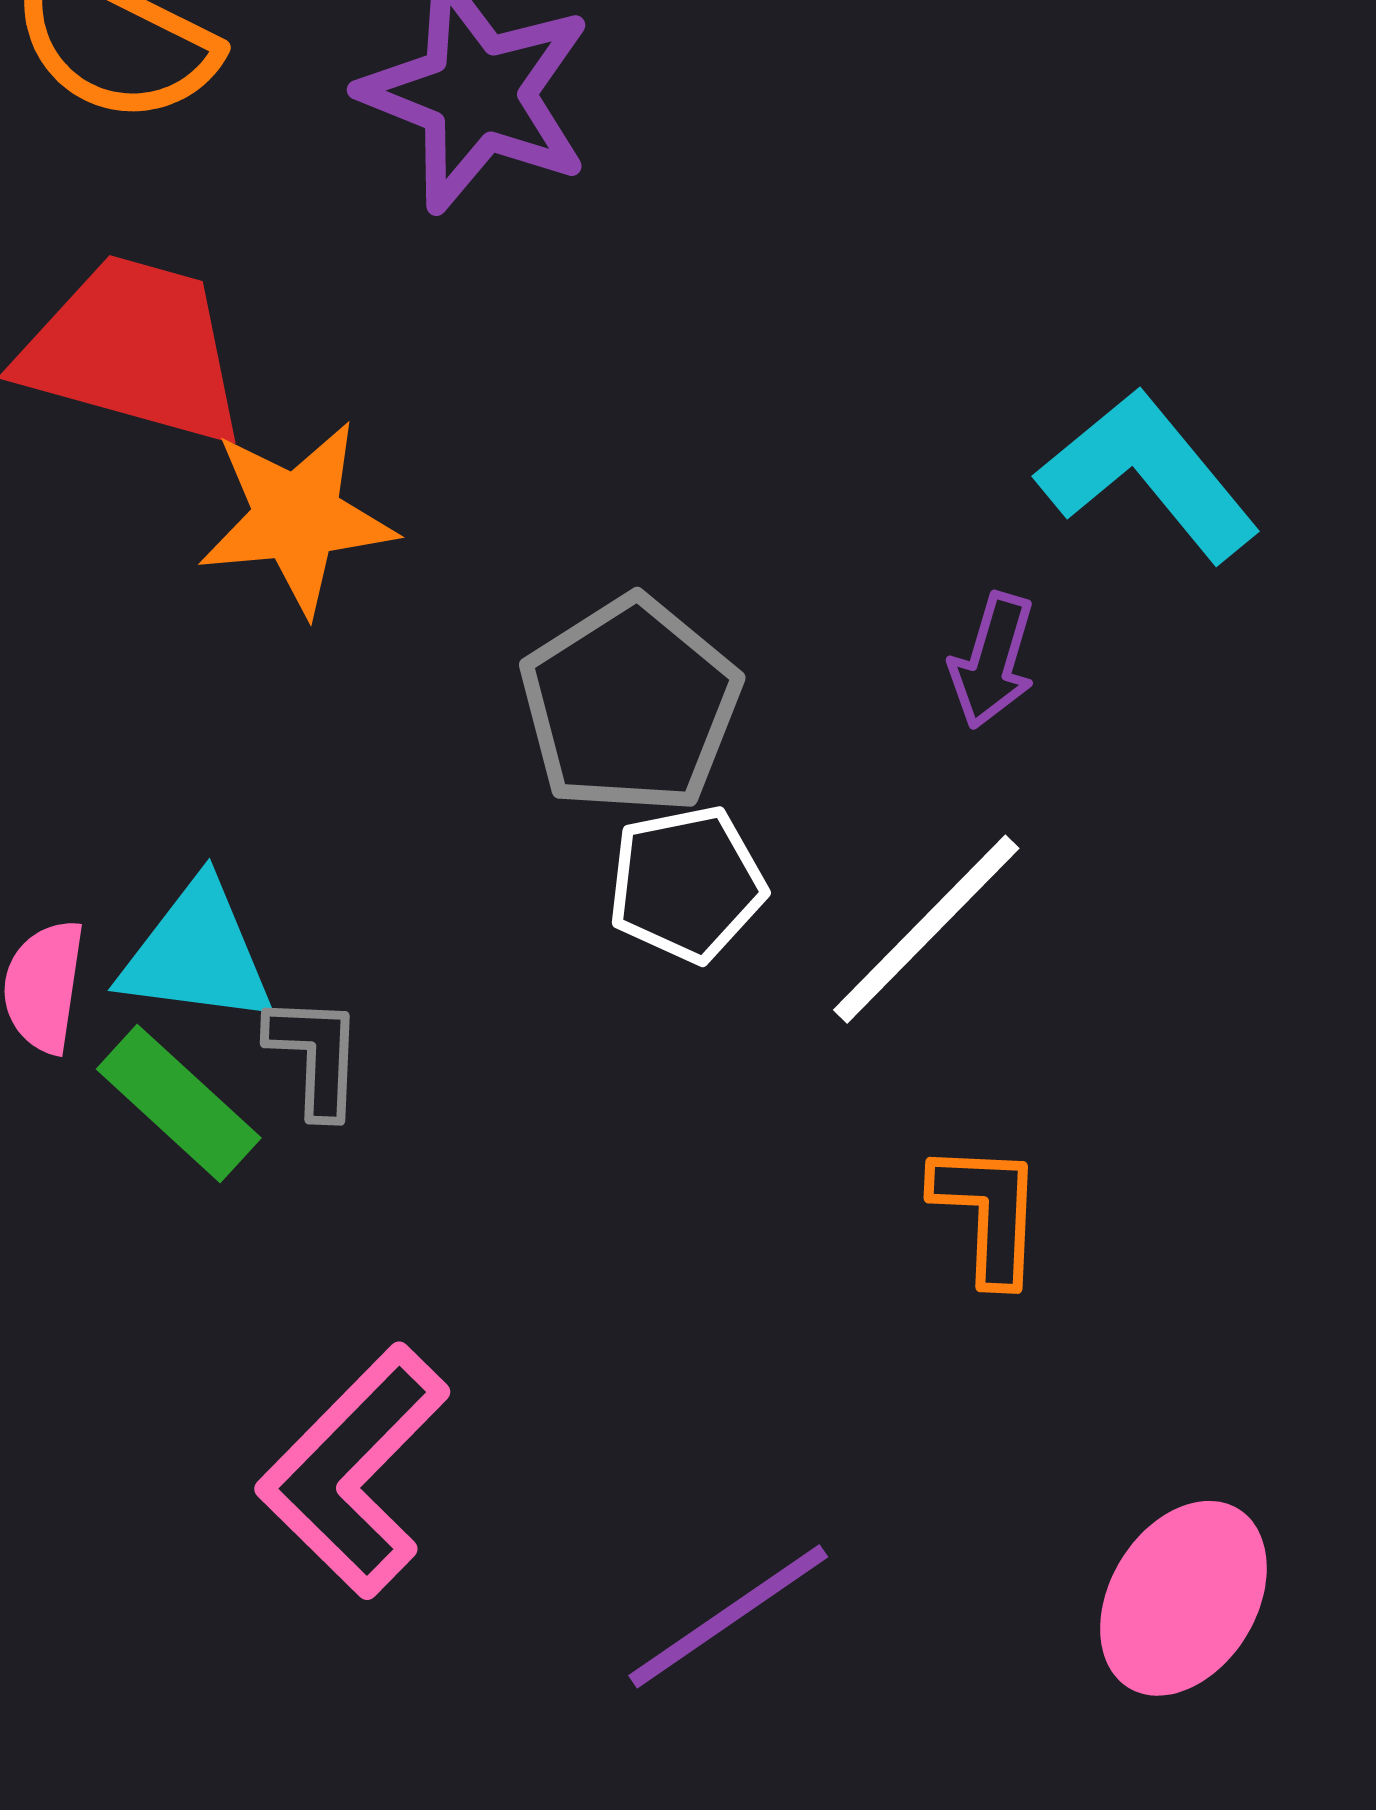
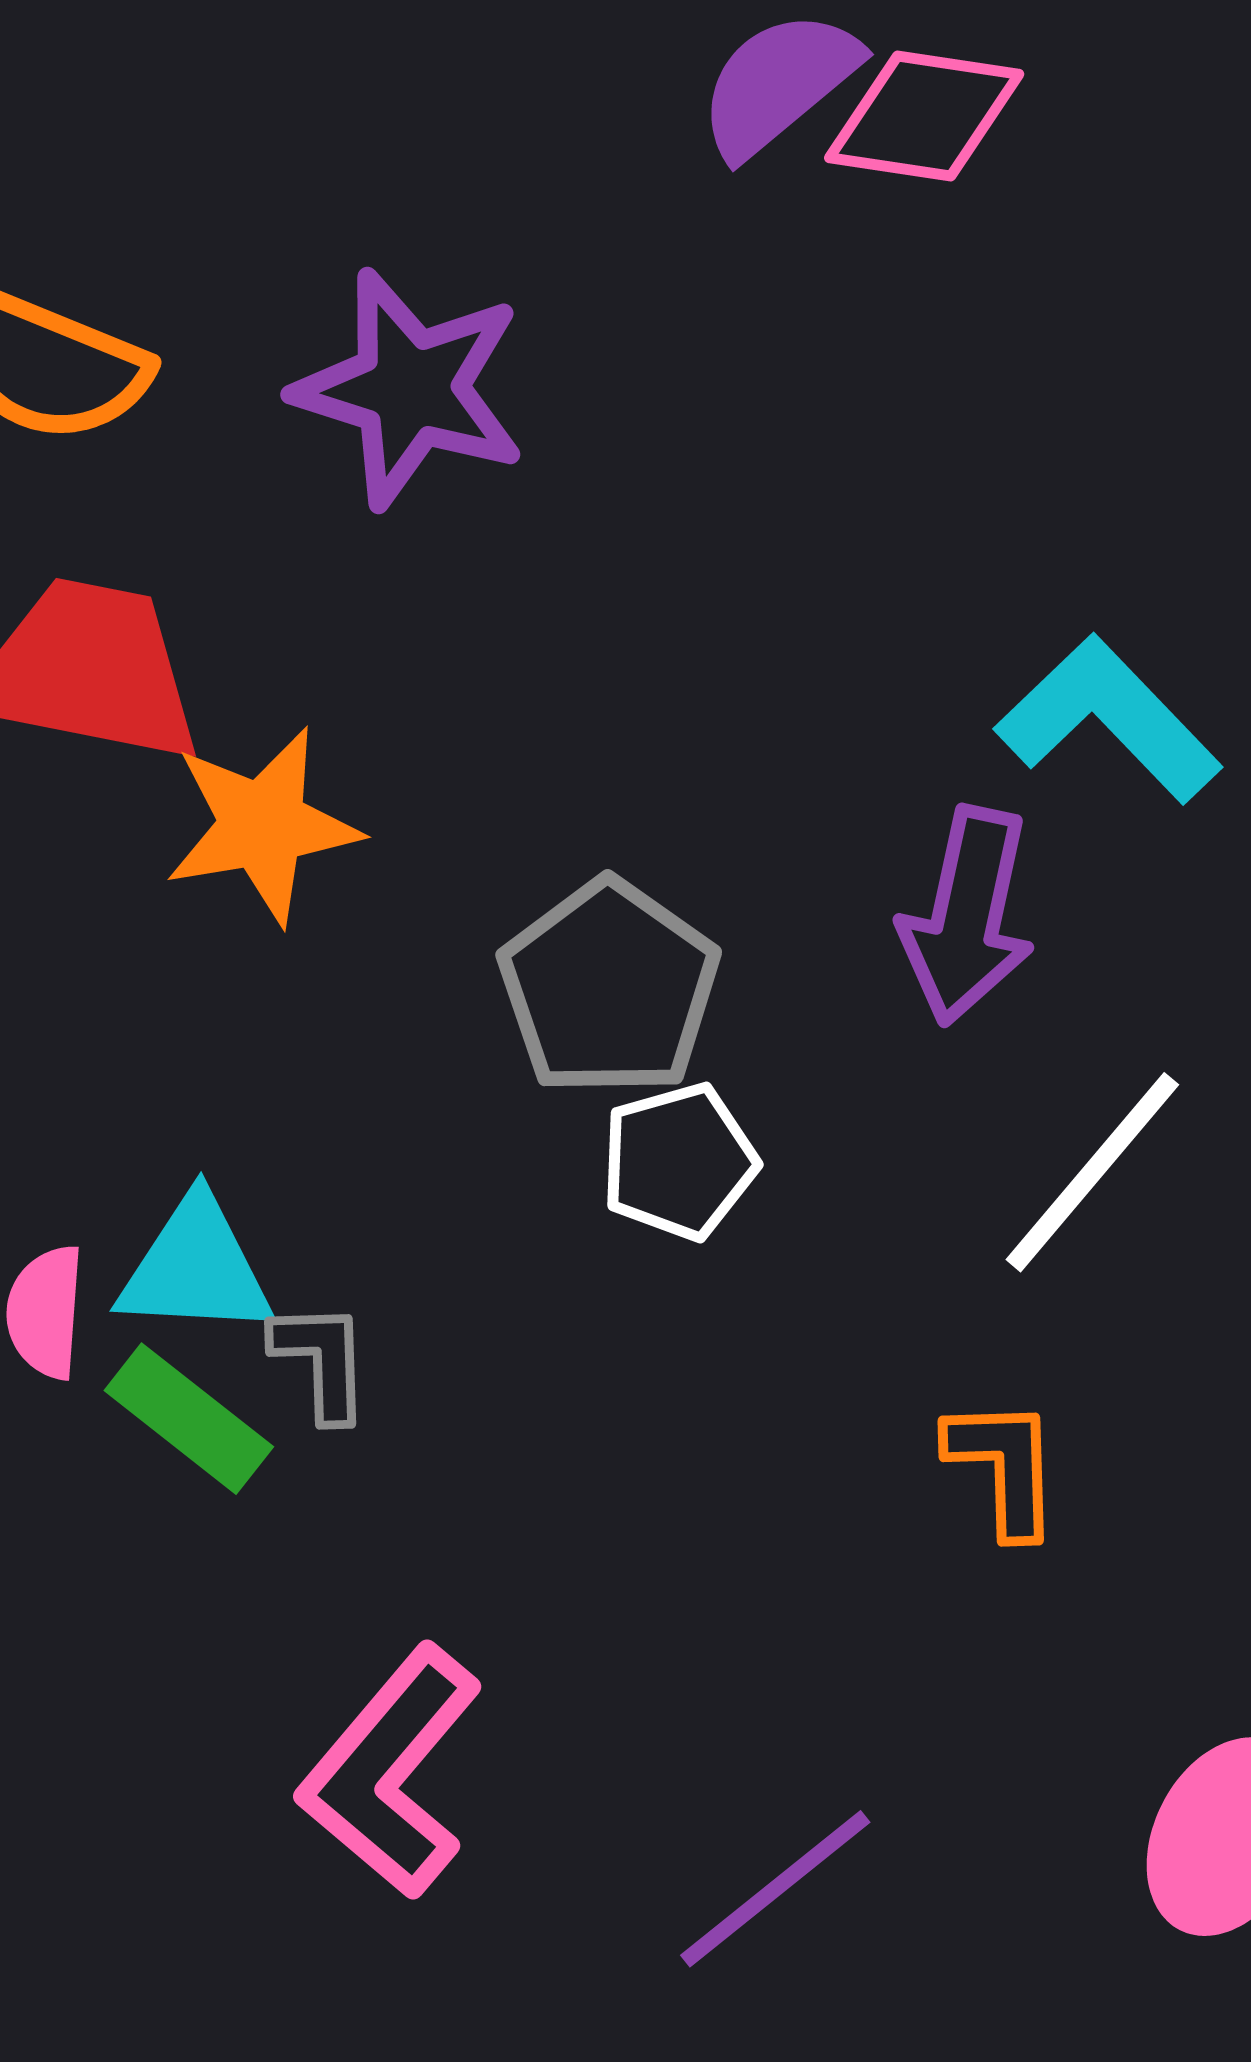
purple arrow: (993, 661) -> (967, 916), size x1.6
white line: (926, 929) -> (1092, 1172), moved

